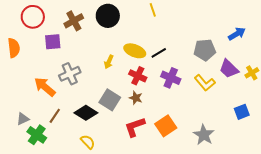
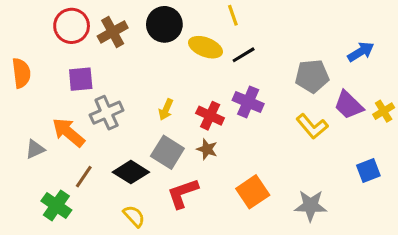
red circle: (33, 17) -> (72, 26), moved
purple square: (53, 42) -> (81, 79), moved
yellow ellipse: (135, 51) -> (205, 47), moved
black line: (159, 53) -> (244, 55), moved
yellow arrow: (109, 62) -> (166, 110), moved
purple cross: (171, 78) -> (248, 102), moved
gray triangle: (23, 119) -> (35, 149), moved
red L-shape: (135, 127) -> (183, 193), moved
gray star: (204, 135) -> (311, 205), turned -30

